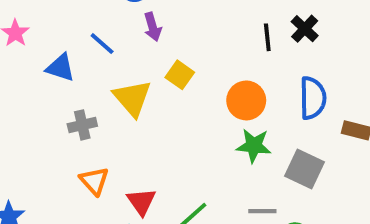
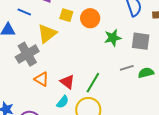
yellow triangle: (132, 98) -> (47, 34), turned 50
orange circle: (246, 100) -> (90, 18), moved
gray cross: (82, 125) -> (27, 54), size x1.6

